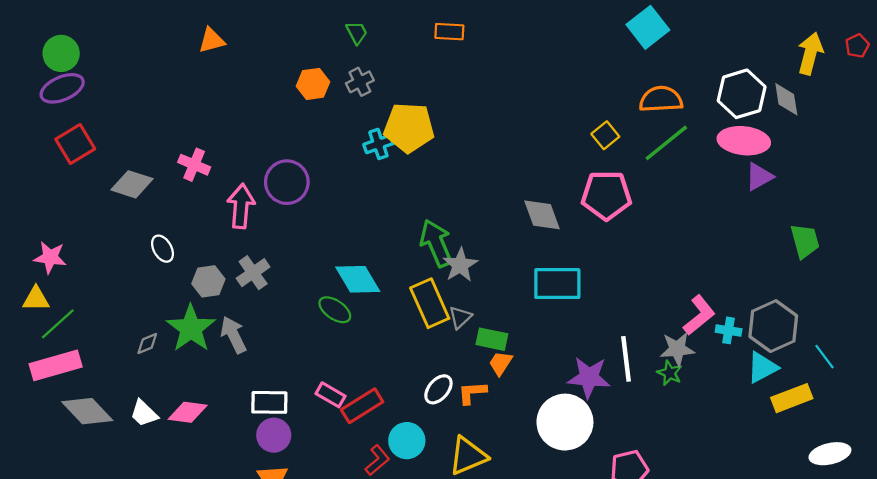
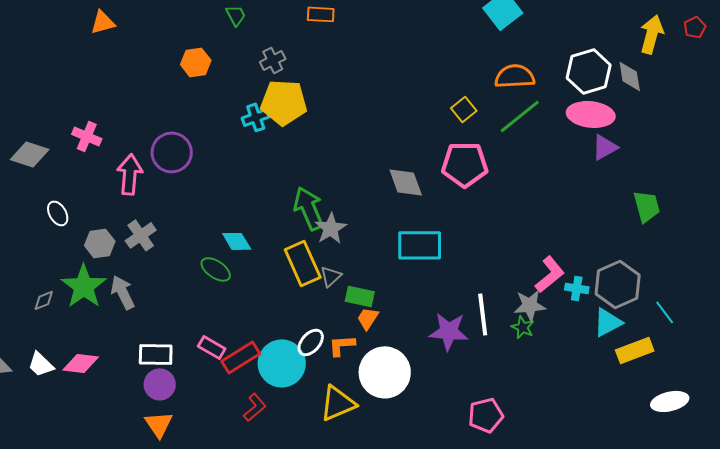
gray cross: (360, 82) -> (273, 60), moved
cyan diamond: (358, 279) -> (237, 241), size x0.7
white circle: (565, 422) -> (385, 372), moved
cyan circle: (407, 441) -> (282, 363), moved, size x1.4

